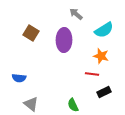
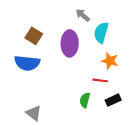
cyan semicircle: (104, 30) -> (101, 33), moved, turned 138
blue semicircle: (19, 78) -> (27, 63), moved, size x1.6
green semicircle: (73, 105) -> (85, 100), moved, turned 40

